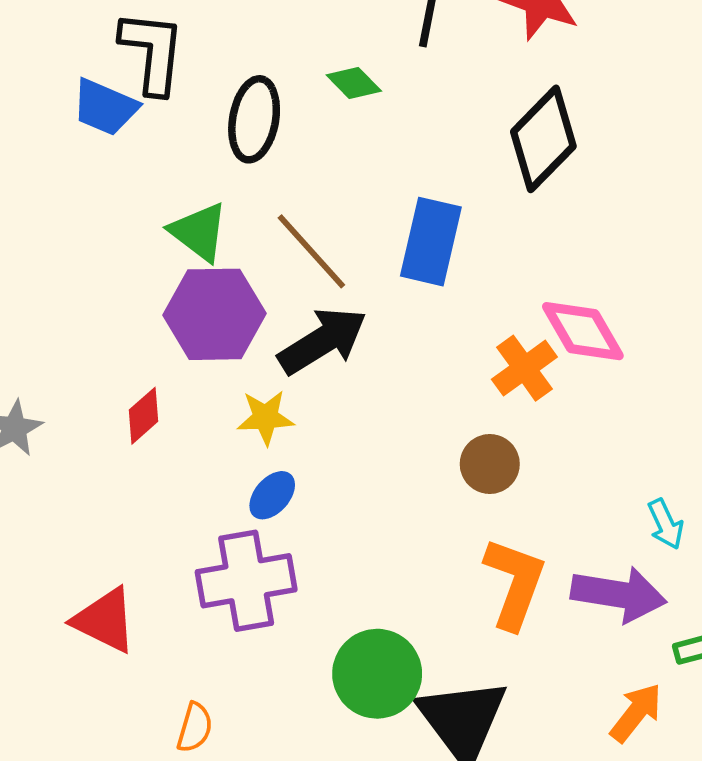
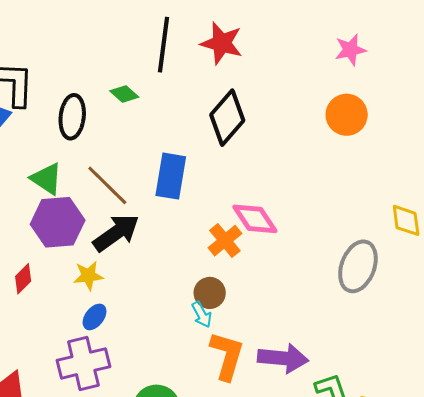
cyan arrow: (666, 524) -> (202, 315), moved

